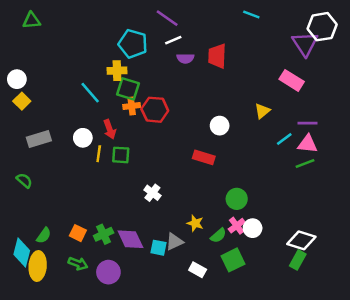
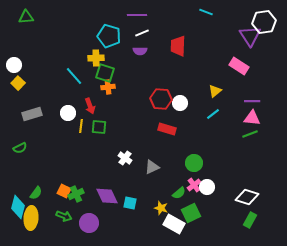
purple line: (167, 18) -> (137, 15), turned -36
purple semicircle: (185, 58) -> (140, 51), moved
red hexagon: (155, 110) -> (161, 99), moved
cyan line: (284, 139) -> (213, 114), moved
green semicircle: (24, 181) -> (20, 148), turned 112
yellow star: (195, 223) -> (161, 208), moved
green cross: (104, 234) -> (76, 194), moved
gray triangle: (174, 242) -> (152, 167), moved
green rectangle: (298, 260) -> (250, 220), moved
white rectangle: (198, 270) -> (174, 224), moved, size x1.5

